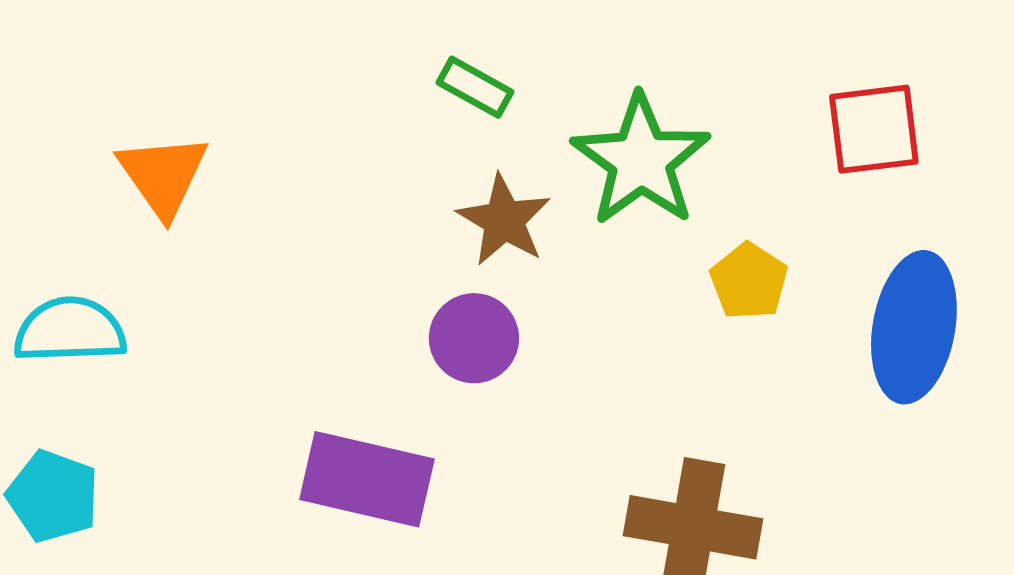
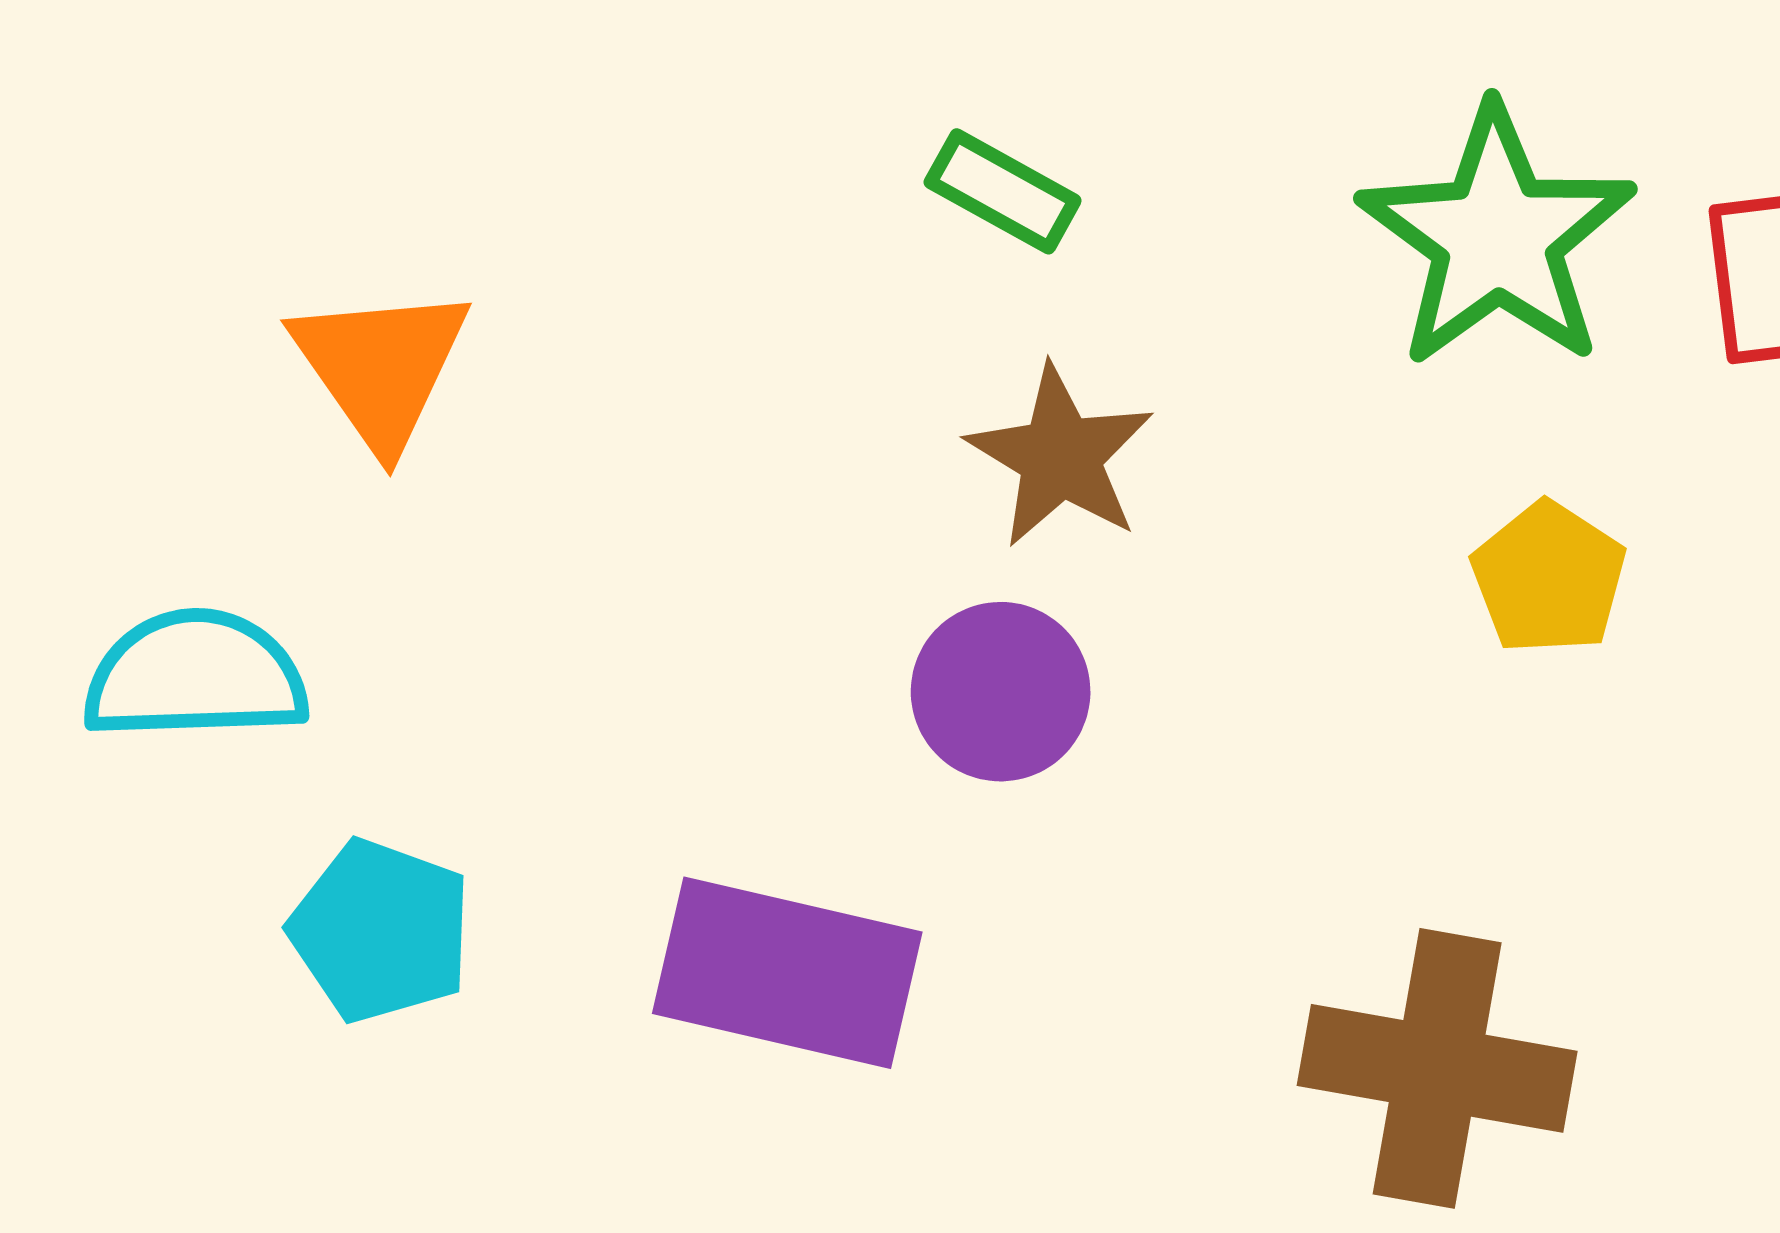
green star: (641, 160) -> (1497, 237), moved
cyan pentagon: (53, 496) -> (381, 931), moved

